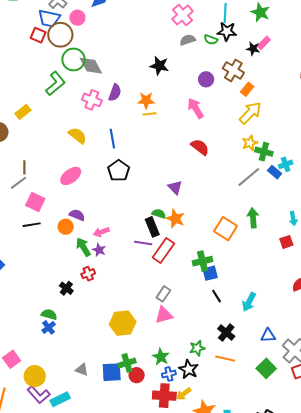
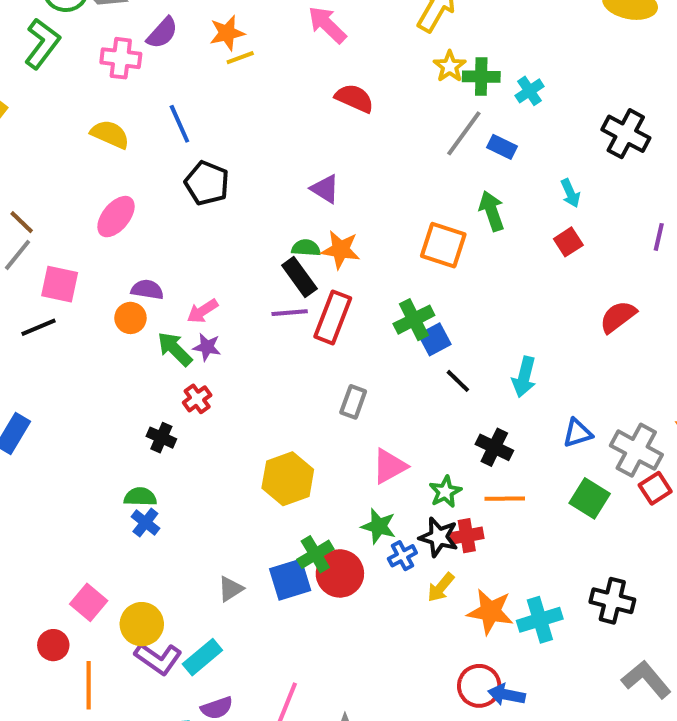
purple semicircle: (115, 93) -> (162, 33), turned 36
brown line: (24, 167) -> (22, 222), turned -32
blue rectangle: (275, 172) -> (502, 147), moved
black line: (32, 225) -> (39, 327), moved
pink triangle: (164, 315) -> (389, 466), moved
gray triangle: (82, 370) -> (231, 589), turned -40
red circle: (137, 375) -> (340, 573), size x1.5
red cross: (164, 396) -> (467, 536), moved, size x0.7

